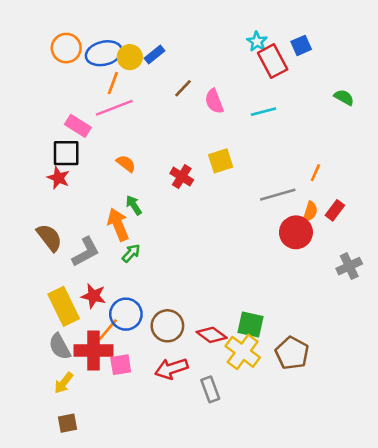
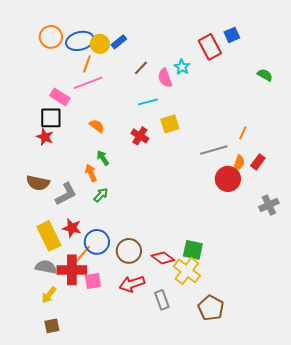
cyan star: (257, 42) -> (182, 67), moved
cyan line: (263, 112) -> (148, 102), moved
orange arrow: (118, 225) -> (91, 173), size x0.7
brown semicircle: (49, 238) -> (38, 183), turned 140
gray semicircle: (60, 347) -> (46, 267), turned 130
brown pentagon: (292, 353) -> (211, 308), moved

